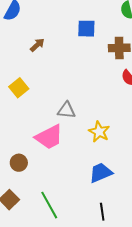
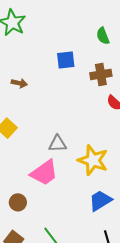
brown arrow: (37, 45) -> (19, 83), turned 63
yellow star: (99, 132) -> (93, 160), size x1.4

